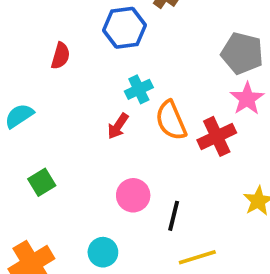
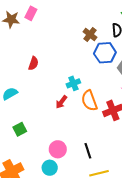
blue hexagon: (125, 28) -> (105, 53), moved
pink circle: (133, 195) -> (58, 149), moved
black line: (174, 216) -> (88, 151), turned -35

